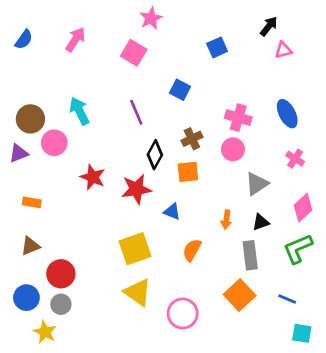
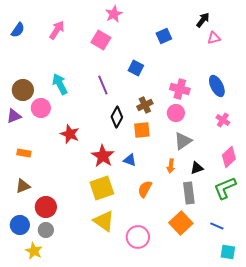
gray triangle: (257, 184) -> (183, 141), moved
red star: (136, 189) -> (103, 156), moved, turned -30

